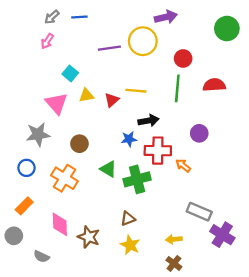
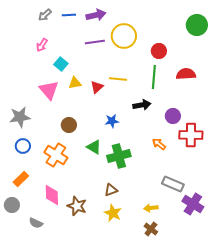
purple arrow: (166, 17) -> (96, 15), moved
pink arrow: (47, 41) -> (42, 45), moved
black arrow: (149, 121) -> (142, 105), moved
gray star: (38, 134) -> (20, 117), moved
red cross: (158, 151) -> (191, 135), moved

